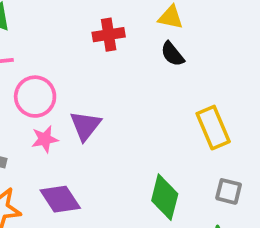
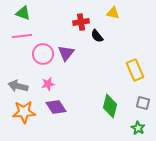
black semicircle: (172, 54) -> (97, 36), moved
purple triangle: (85, 126) -> (66, 53), moved
pink star: (45, 139) -> (48, 84), moved

